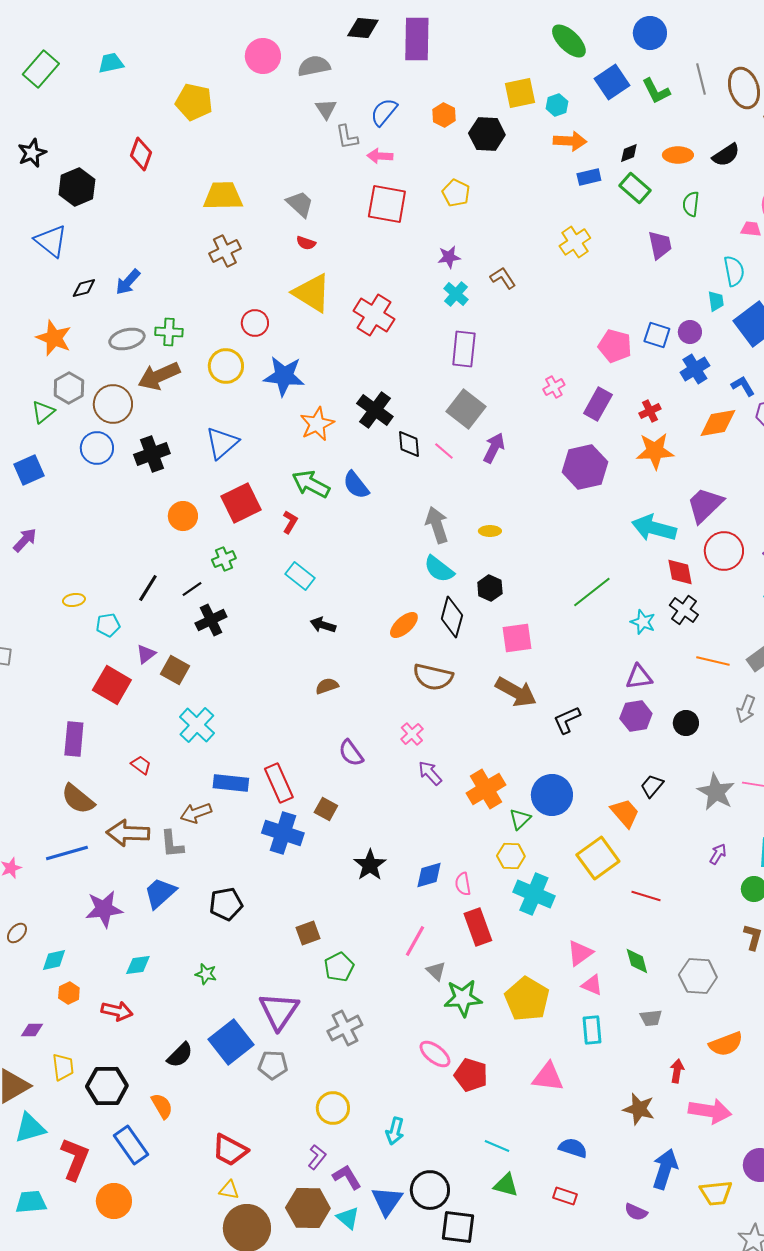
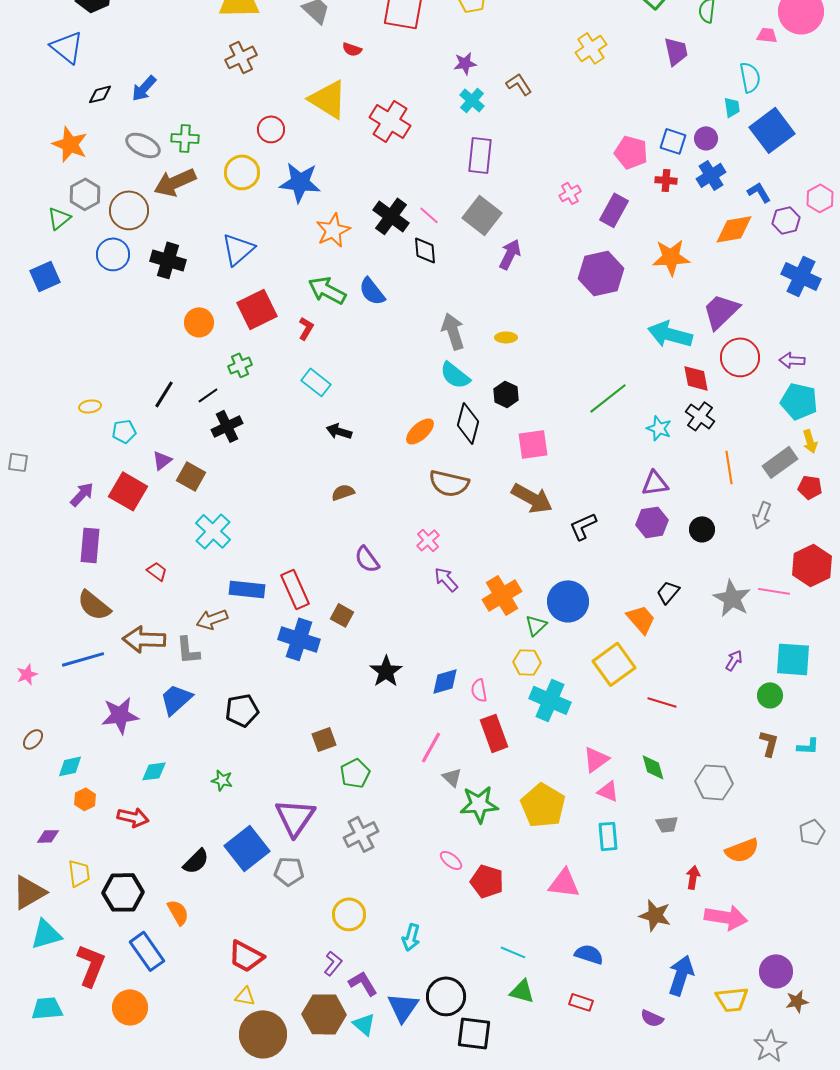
red semicircle: (306, 243) -> (352, 49), moved
gray ellipse: (127, 339) -> (143, 145), turned 40
red cross: (650, 411) -> (666, 180), moved, turned 30
pink line: (444, 451) -> (429, 215), moved
black cross: (152, 454) -> (168, 260), turned 36
purple arrow: (25, 540) -> (82, 494), moved
orange line: (713, 661) -> (729, 467), turned 68
pink ellipse: (435, 1054) -> (451, 860), size x0.7

